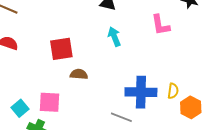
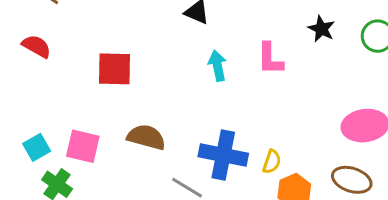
cyan arrow: (114, 37) -> (218, 66), moved
brown semicircle: (79, 74) -> (146, 137), moved, size x1.4

